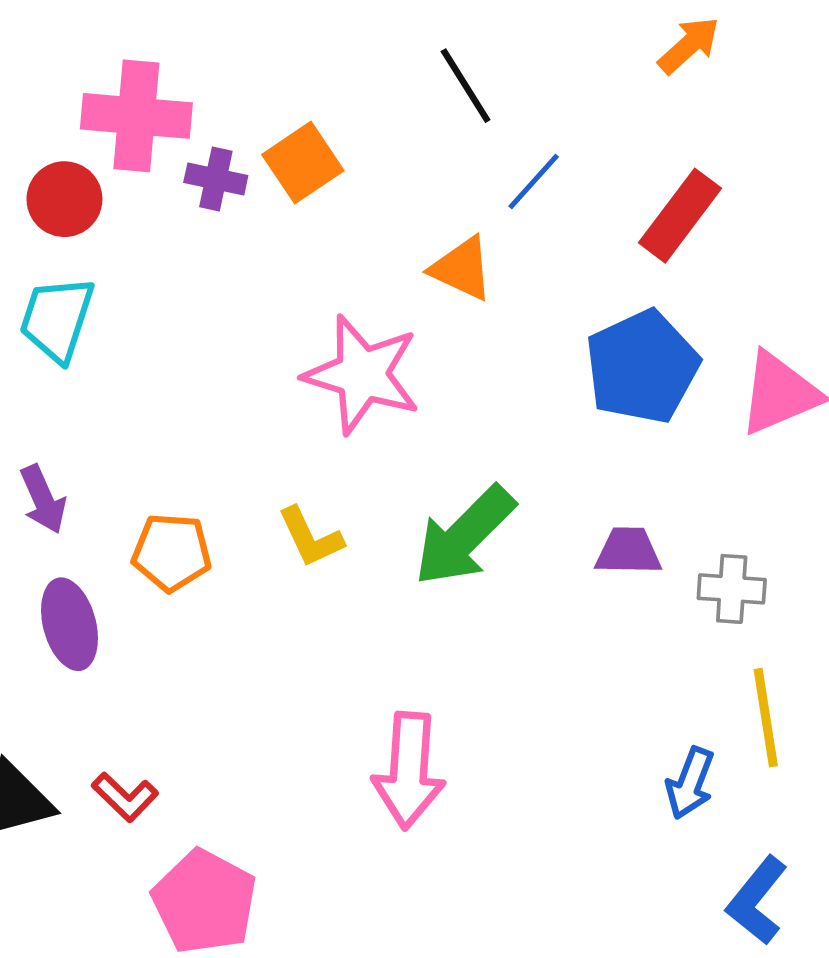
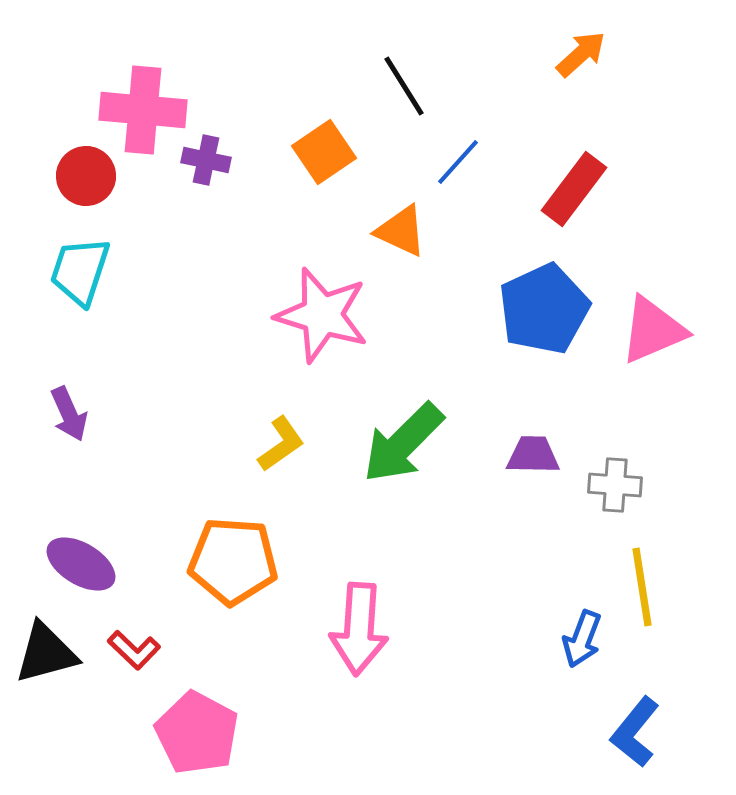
orange square: (303, 163) -> (324, 152), moved
yellow L-shape: (310, 537) -> (281, 444), turned -100
orange pentagon: (172, 552) -> (233, 561), moved, size x1.4
purple ellipse: (70, 624) -> (81, 564), moved, turned -44

